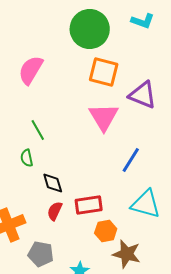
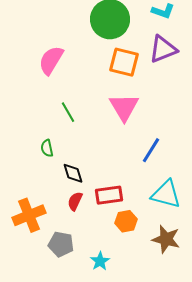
purple triangle: (143, 95) -> (163, 49), moved, turned -44
green line: (38, 130) -> (68, 112), moved
brown star: (127, 254) -> (166, 239), moved

